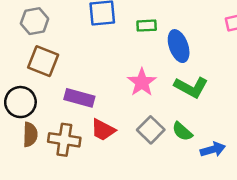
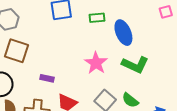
purple rectangle: (79, 98) -> (47, 78), size x0.6

